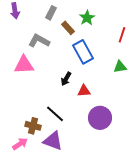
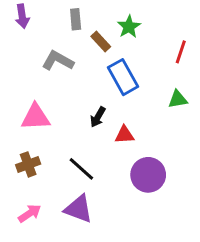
gray rectangle: (51, 13) -> (76, 19), turned -32
pink triangle: (24, 65) -> (36, 117), moved
brown cross: (33, 126) -> (28, 164), moved, turned -35

